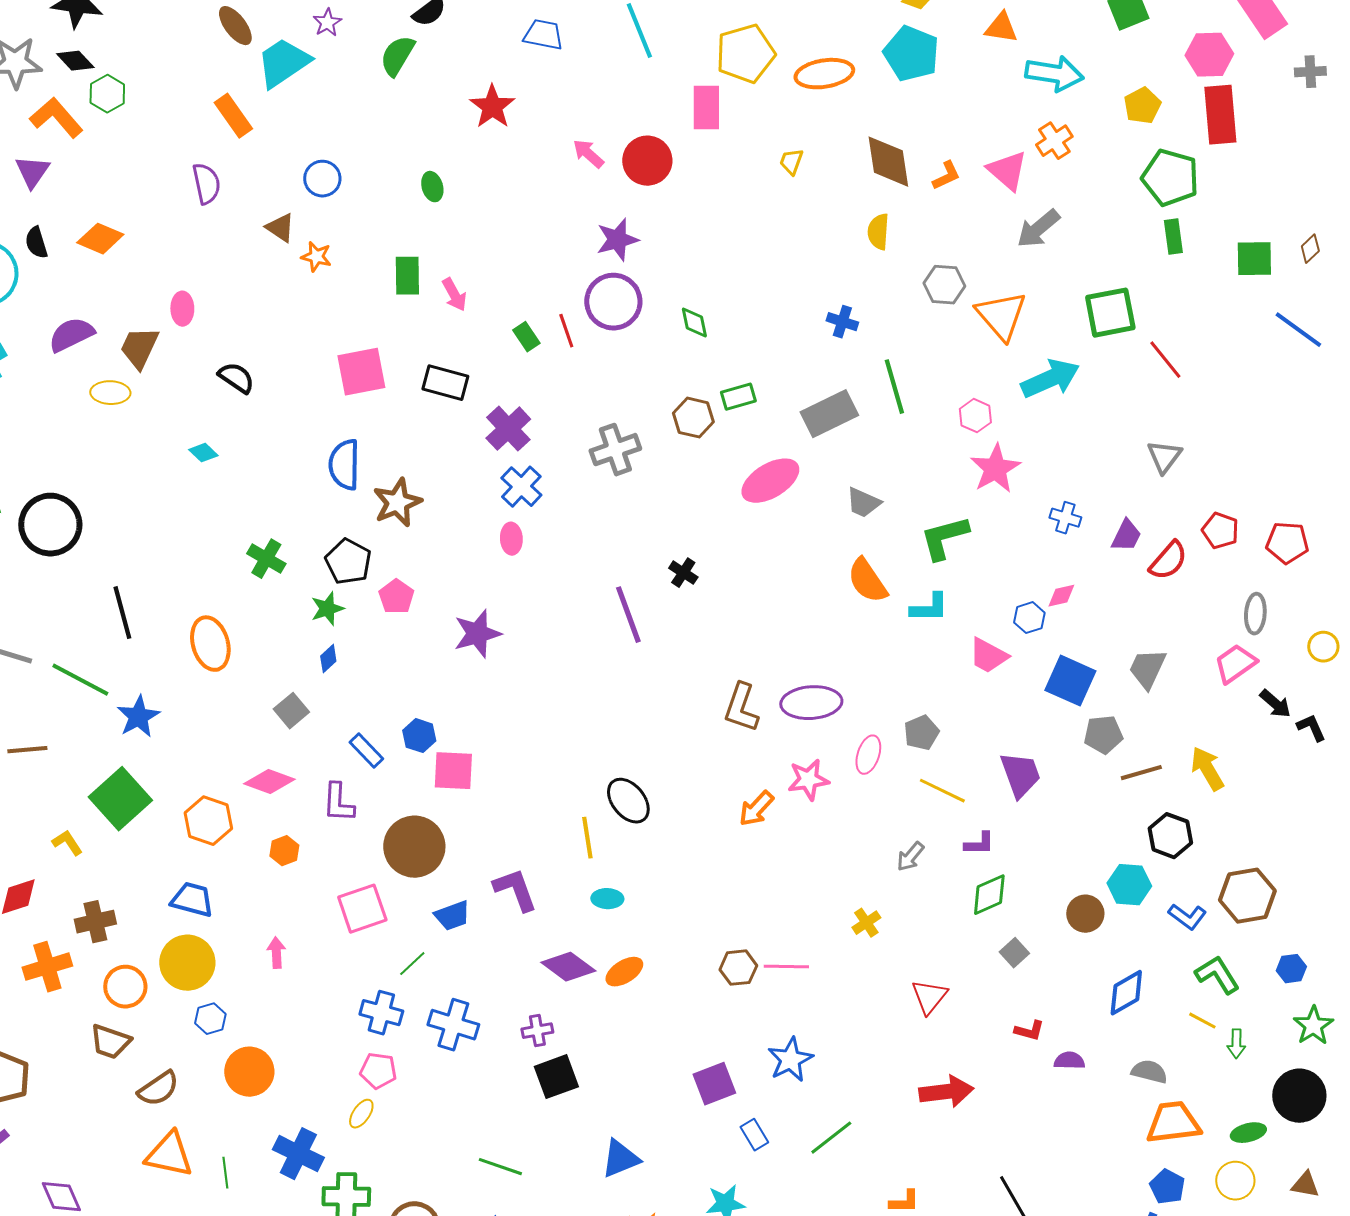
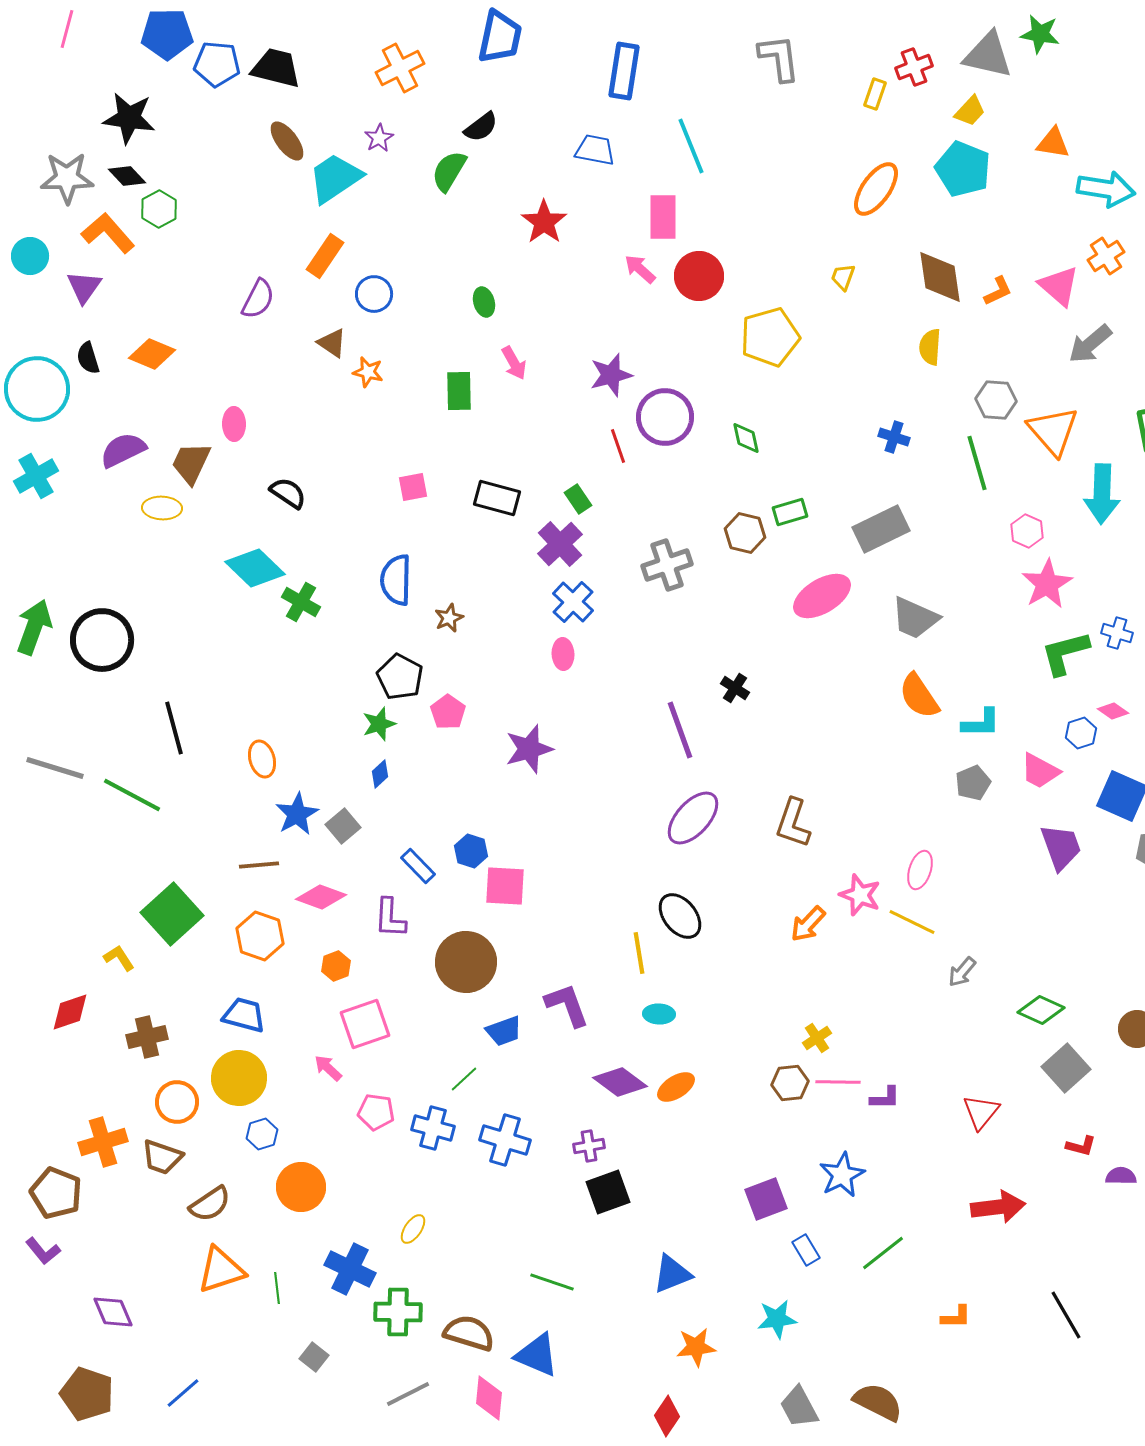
yellow pentagon: (745, 54) -> (770, 337), moved
orange ellipse: (824, 74) -> (876, 189), turned -46
pink rectangle: (706, 108) -> (663, 217), moved
orange rectangle: (233, 116) -> (325, 256), moved, turned 69
purple semicircle: (206, 184) -> (258, 299), turned 39
purple star: (617, 240) -> (611, 375), moved
pink arrow: (454, 295) -> (514, 363), moved
green rectangle: (526, 337) -> (578, 499), moved
pink square: (361, 372) -> (413, 487), size x0.6
cyan arrow: (1050, 379) -> (1102, 494), turned 116
green line: (894, 387) -> (977, 463), moved
cyan diamond: (203, 453) -> (255, 568), size x2.0
brown star: (397, 503) -> (449, 618), size x0.6
gray trapezoid: (863, 503) -> (915, 618), size x1.4
green L-shape: (944, 538) -> (1065, 653), moved
green cross: (266, 559) -> (301, 602), moved
pink diamond: (1061, 596) -> (1113, 711), turned 48
orange ellipse: (210, 644) -> (262, 759), size x0.7
purple ellipse: (811, 703) -> (693, 818), moved, turned -44
blue star: (138, 717) -> (297, 814), moved
gray pentagon: (921, 733) -> (973, 783), moved
brown line: (27, 750) -> (259, 865), moved
purple trapezoid: (1020, 775) -> (1061, 847), moved
pink star: (808, 780) -> (860, 895), turned 30
yellow line: (942, 791) -> (912, 922), moved
purple L-shape: (979, 844) -> (885, 1098), moved
green diamond: (989, 895) -> (1041, 1010), turned 48
pink square: (362, 909) -> (365, 1024), moved
yellow cross: (866, 923) -> (817, 1038), moved
pink arrow: (276, 953) -> (328, 1068), turned -44
gray square: (1014, 953) -> (1066, 1068), size x1.6
orange cross: (47, 967) -> (103, 1142), moved
pink pentagon: (378, 1071) -> (376, 1112), moved
orange triangle: (169, 1155) -> (221, 1270), turned -30

